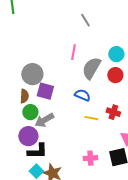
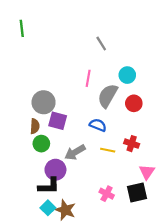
cyan circle: (116, 54) -> (127, 75), moved
gray arrow: (44, 120) -> (75, 152), moved
purple circle: (28, 136) -> (55, 170), moved
pink cross: (90, 158) -> (107, 194), turned 32

